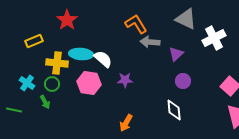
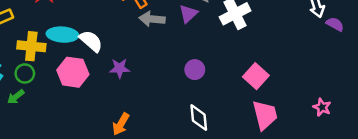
purple triangle: (176, 54) -> (188, 14), moved
green arrow: (45, 102) -> (16, 97), turned 80
white diamond: (174, 110) -> (199, 118), moved

